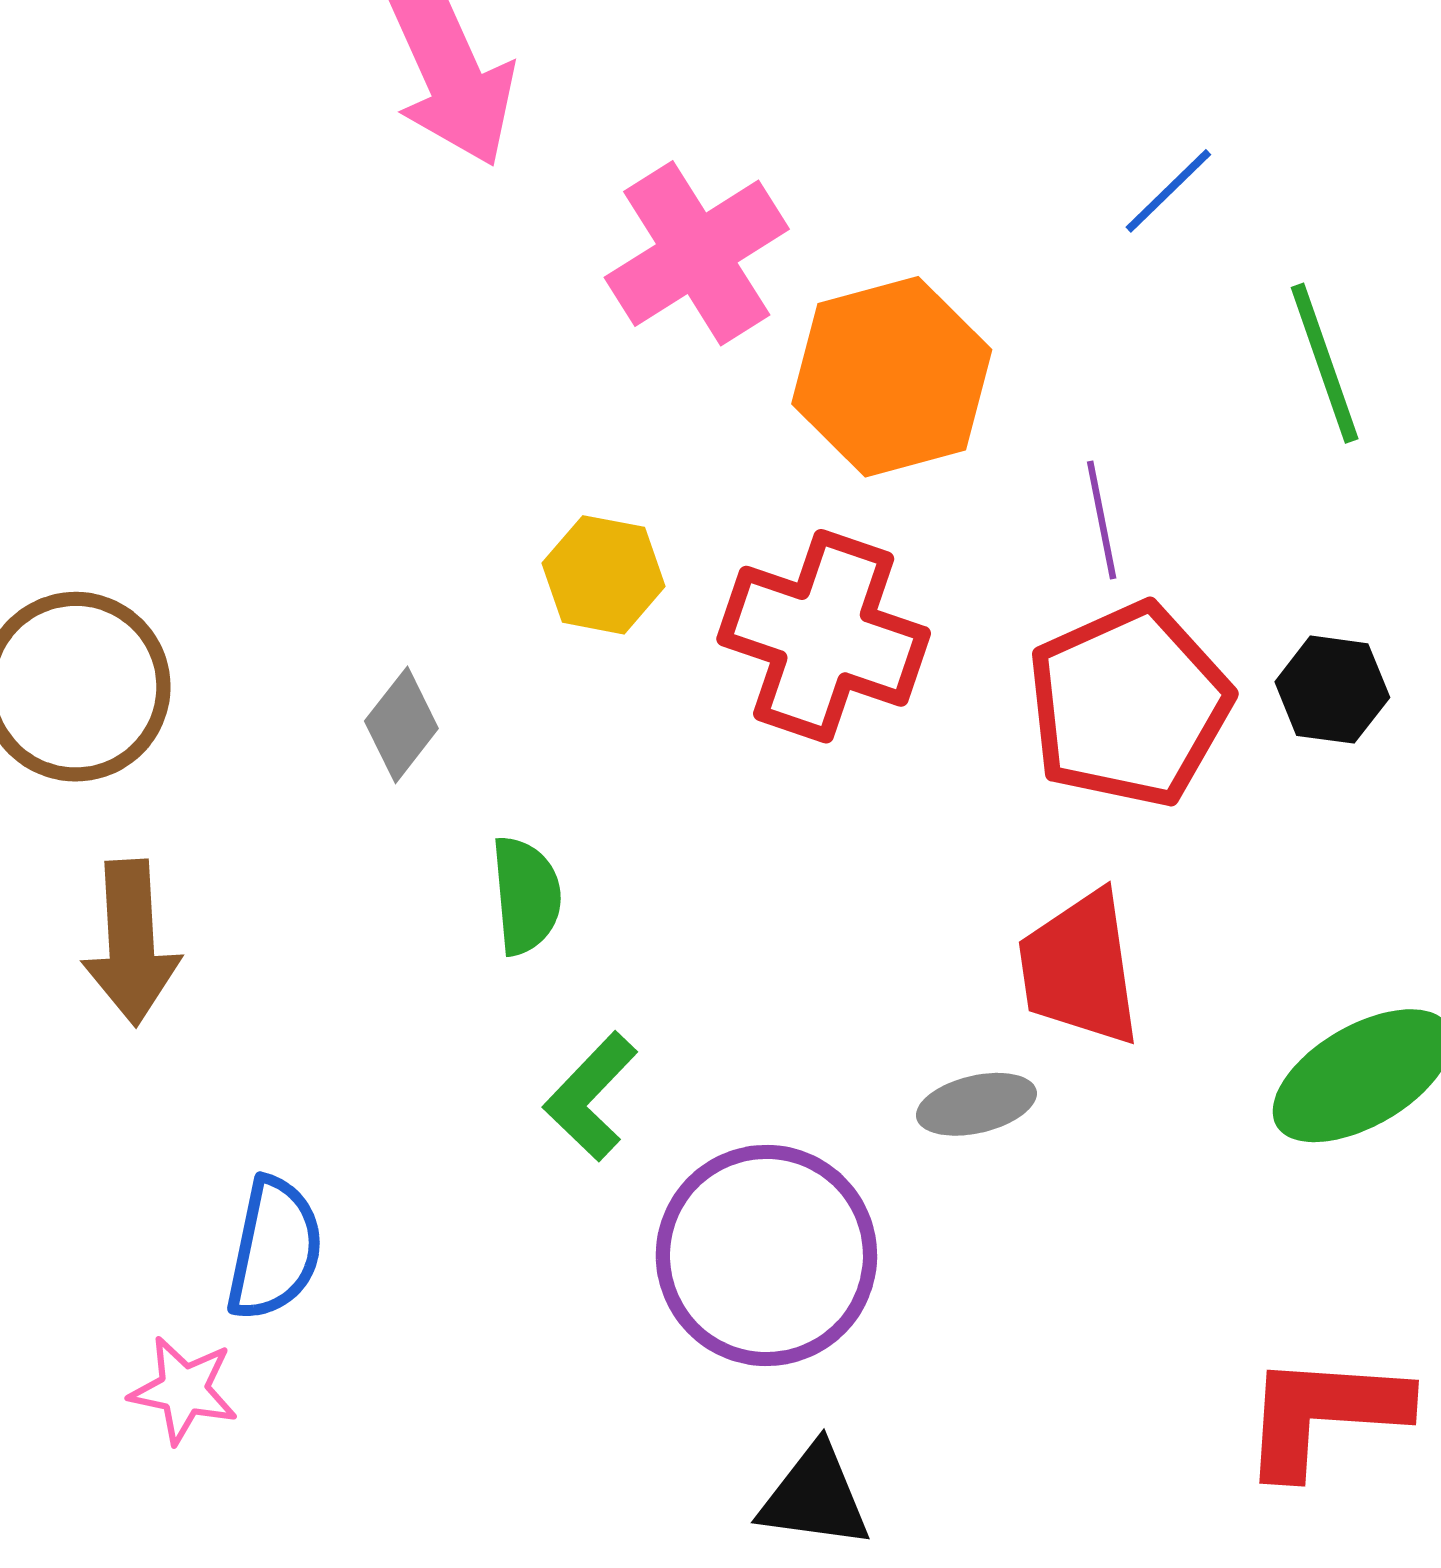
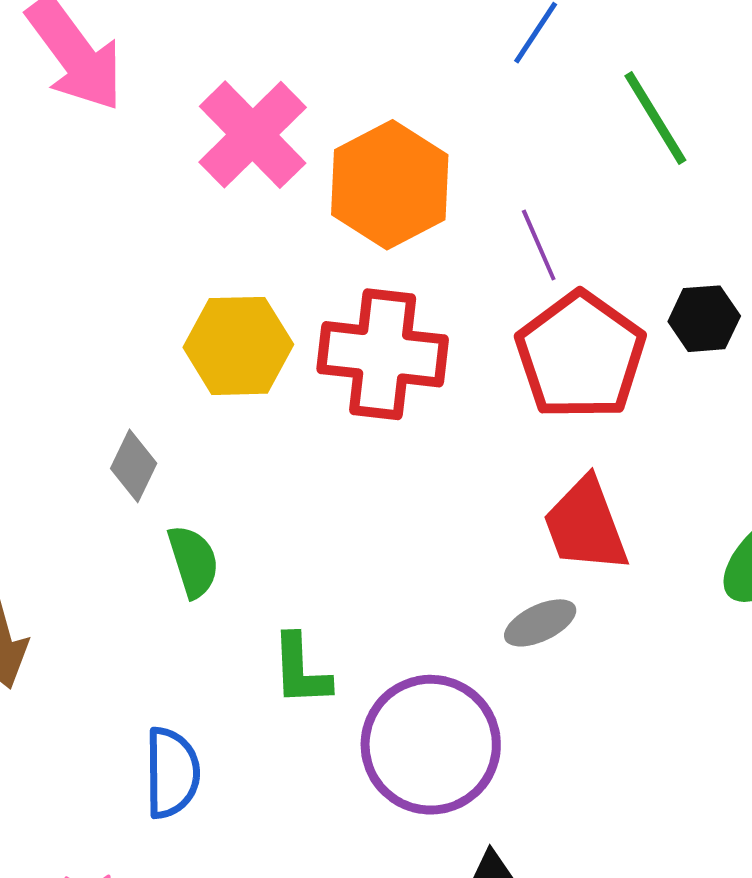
yellow hexagon: (603, 575) -> (238, 346), size x1.4
green semicircle: (526, 895) -> (193, 561), moved
green L-shape: (591, 1097) -> (301, 670), turned -34
blue semicircle: (275, 1249) -> (172, 773), moved

